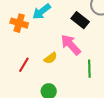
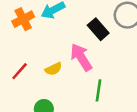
orange cross: (19, 23) -> (23, 19), turned 36

